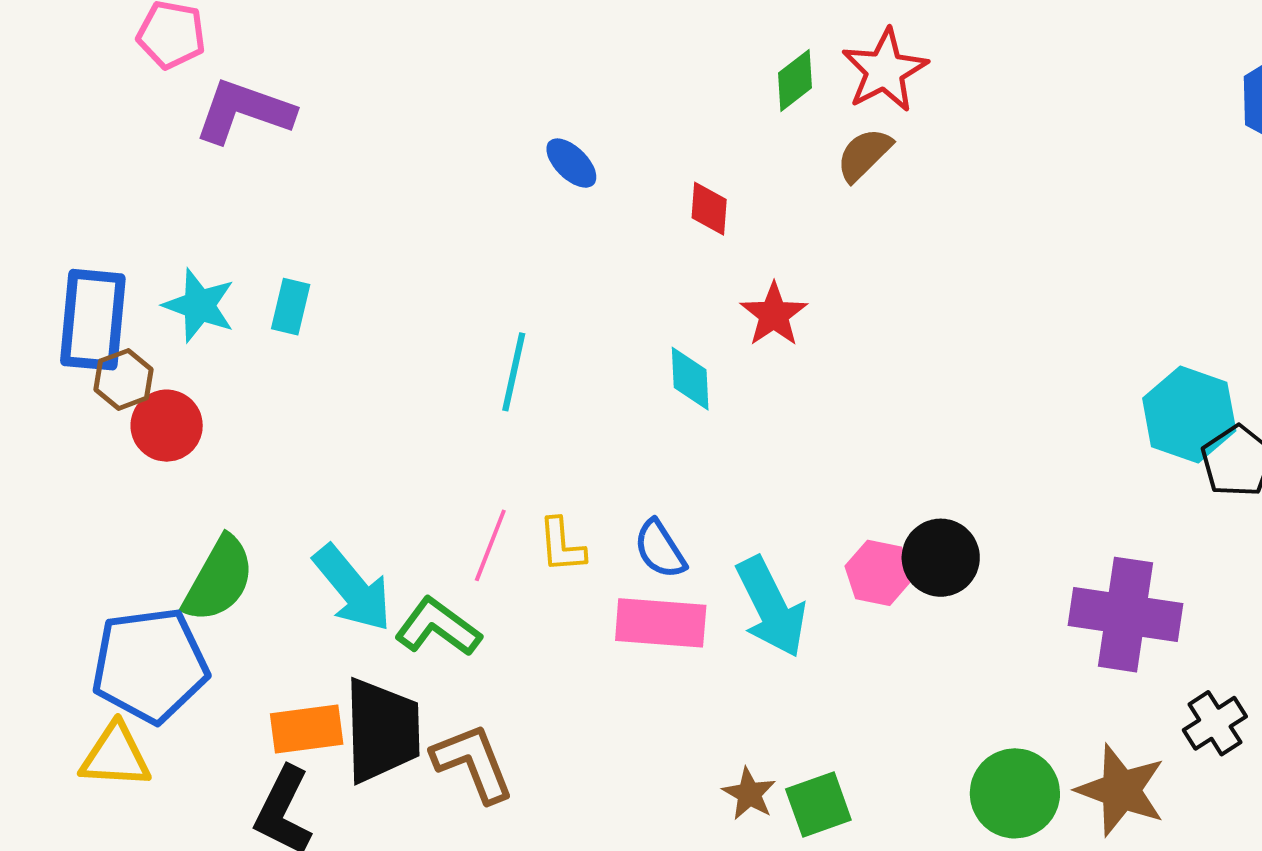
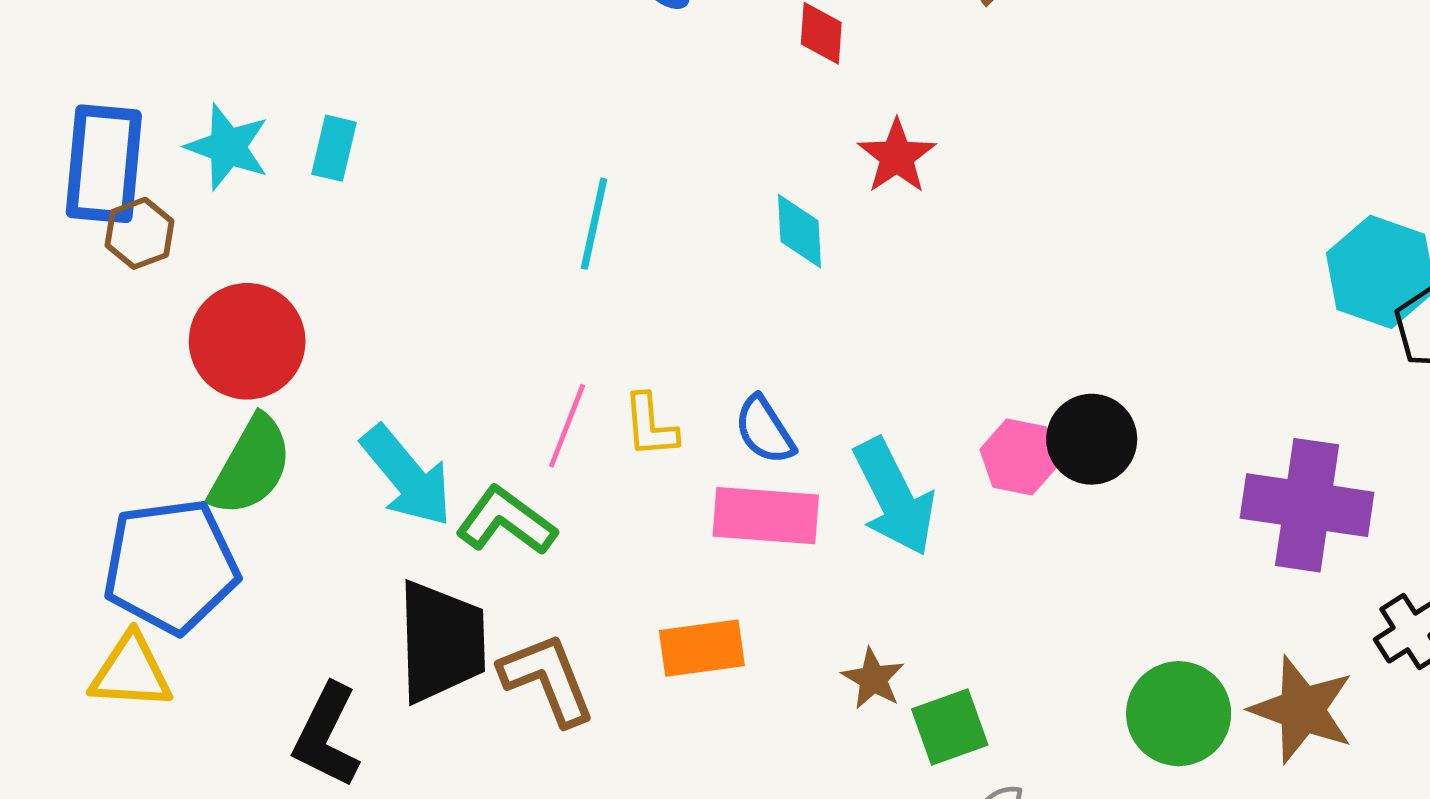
red circle: (167, 426) -> (247, 341), moved, size x1.4
orange rectangle: (307, 729) -> (702, 648), moved
brown star: (749, 794) -> (873, 679), moved

